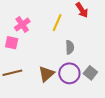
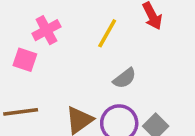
gray semicircle: (70, 47) -> (125, 78), turned 48

